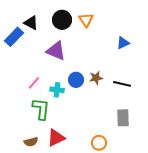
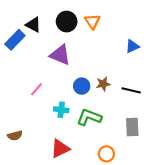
cyan cross: (57, 90) -> (61, 110), moved
green L-shape: (41, 109) -> (89, 117), moved, turned -75
brown semicircle: (31, 142) -> (15, 136), moved

